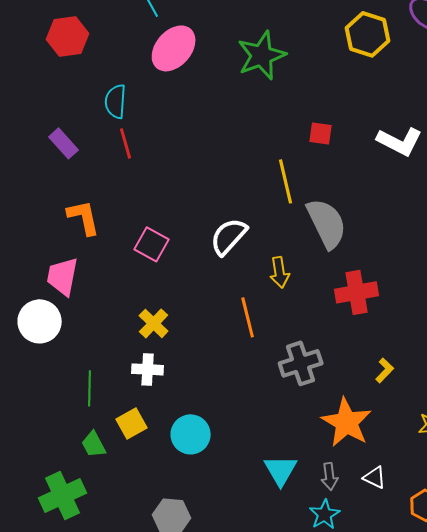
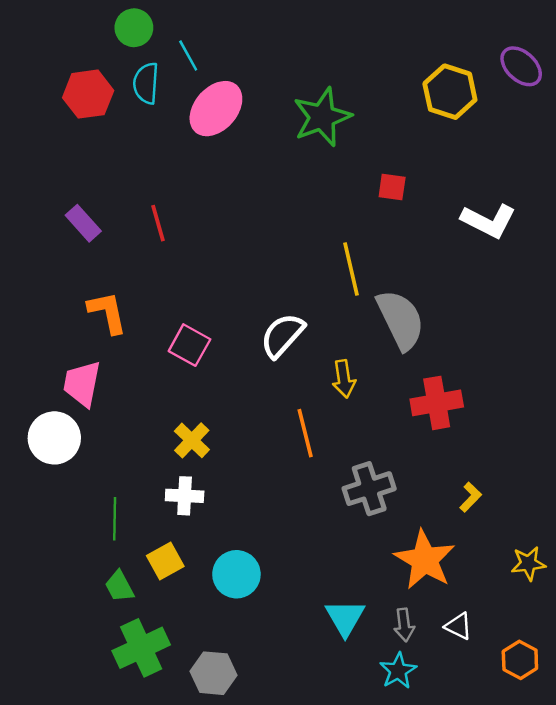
cyan semicircle: (116, 101) -> (146, 83), moved
red square: (321, 133) -> (392, 187), moved
green cross: (63, 495) -> (141, 648), moved

